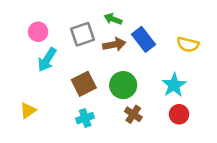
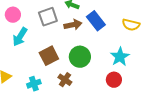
brown cross: (133, 114) -> (65, 80), moved
red circle: (179, 114) -> (114, 80), moved
cyan cross: (85, 118) -> (34, 84), moved

